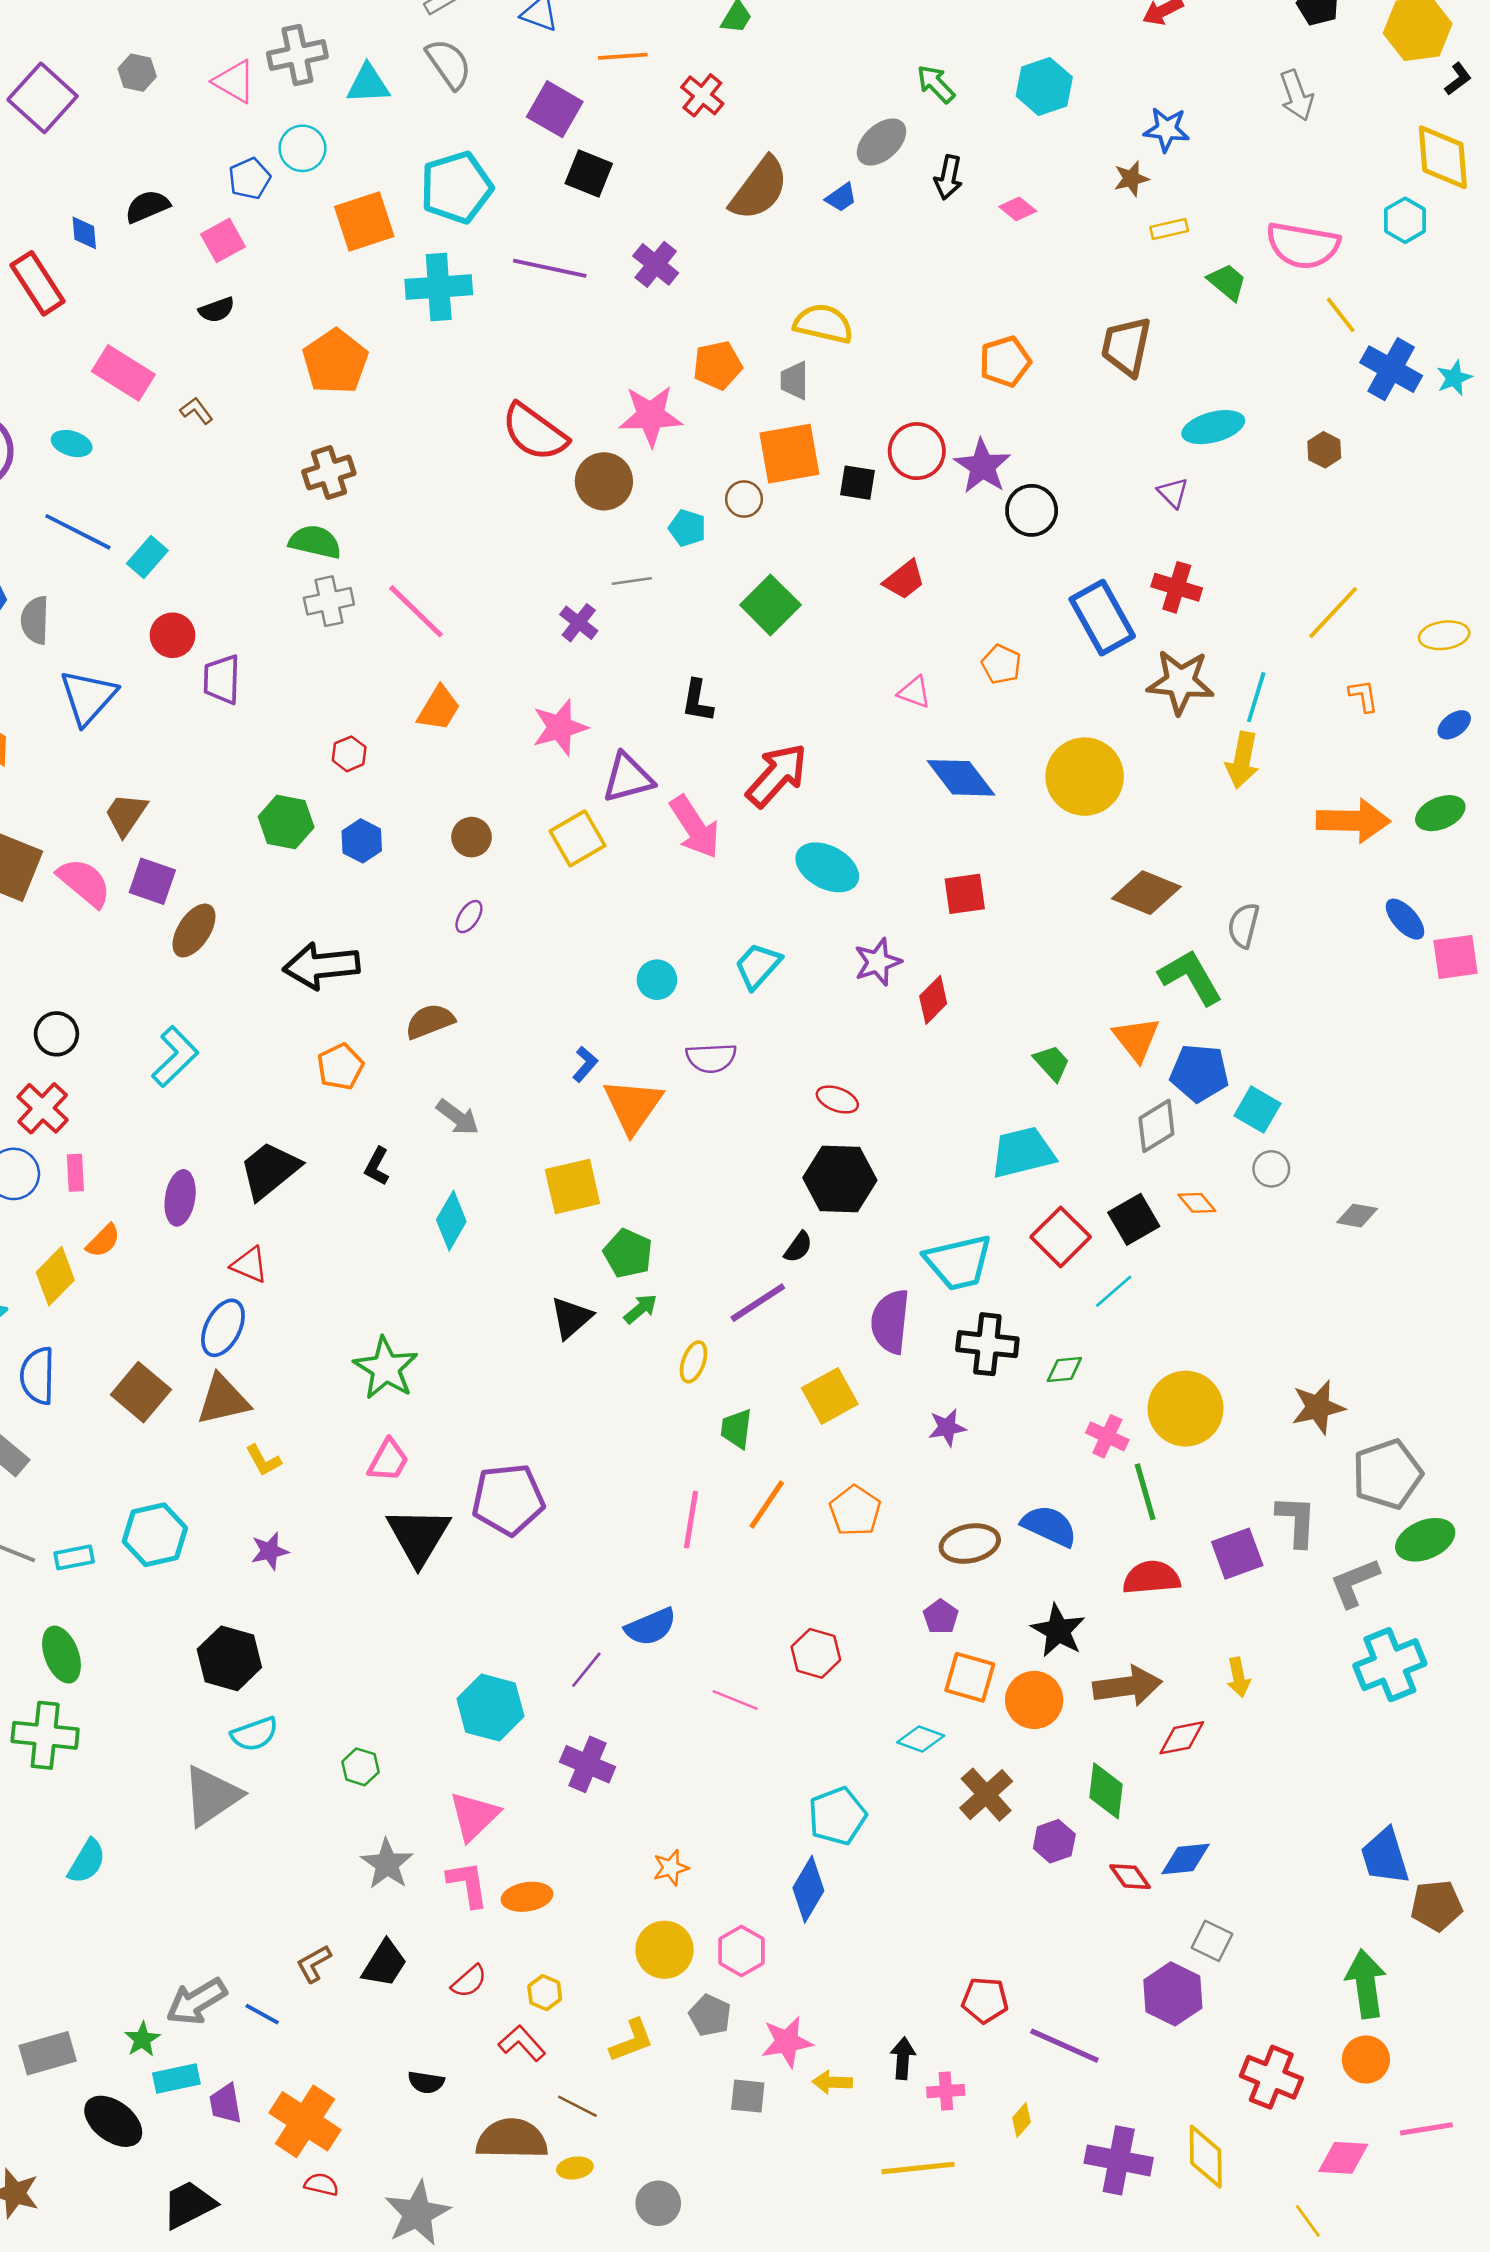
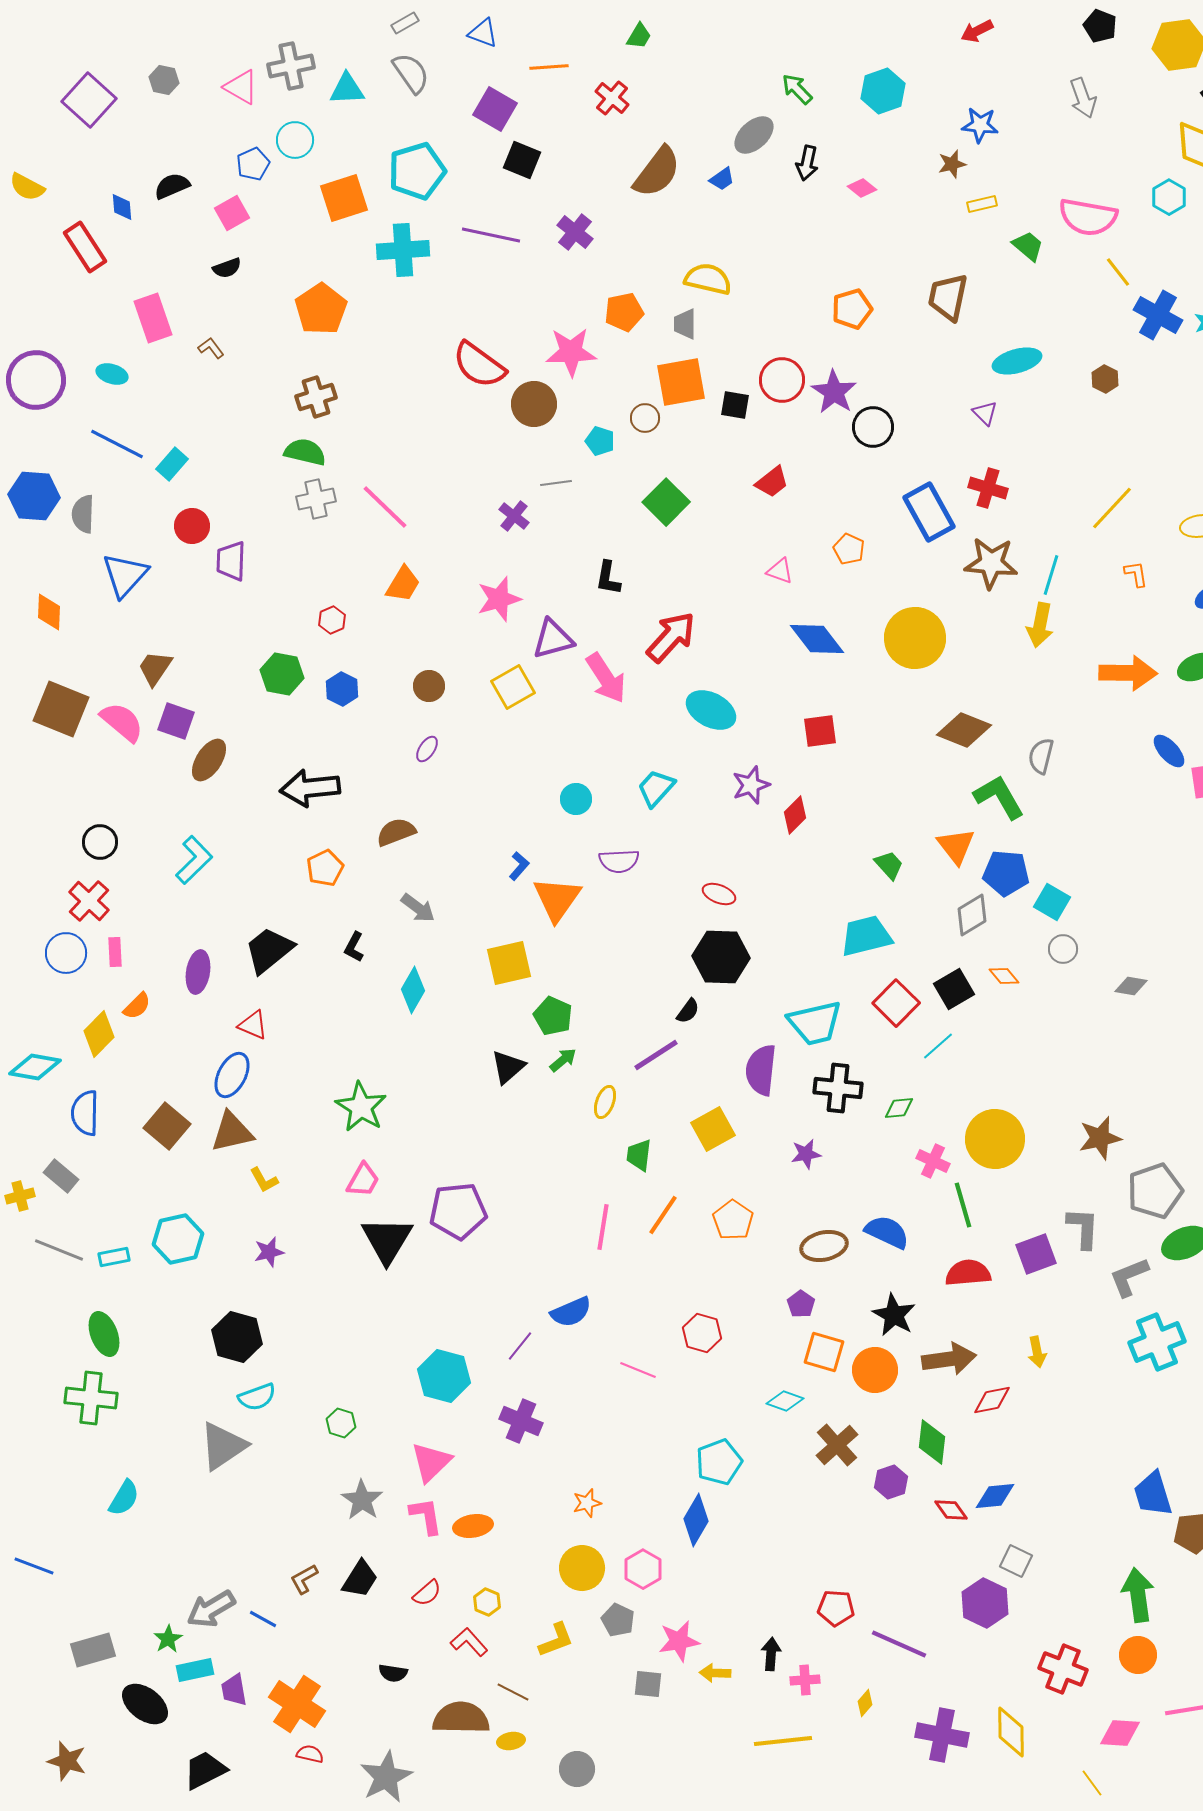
pink rectangle: (123, 373) -> (153, 318), turned 39

